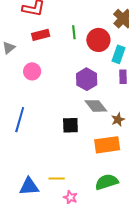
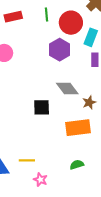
purple hexagon: (87, 79) -> (60, 50), moved
green semicircle: (107, 182) -> (77, 165), size x0.6

